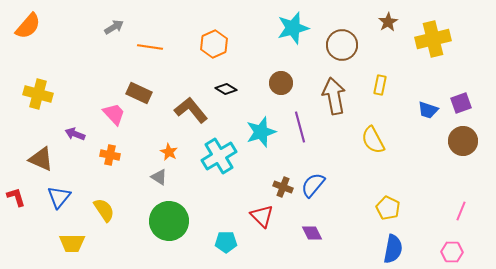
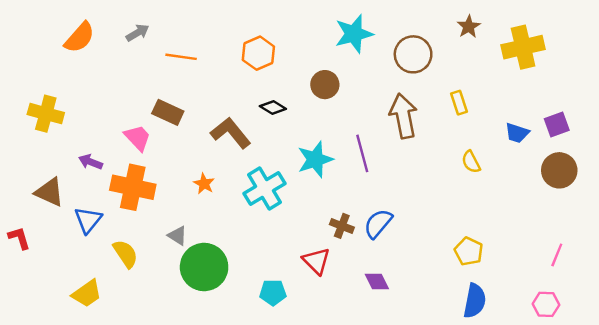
orange semicircle: (28, 26) -> (80, 37), moved
brown circle: (281, 83) -> (325, 85), moved
yellow rectangle: (380, 85) -> (459, 103), turned -30
yellow semicircle: (373, 140) -> (471, 162), moved, size x0.7
orange cross: (110, 155) -> (133, 187), size x1.8
gray triangle: (159, 177) -> (177, 236), moved
blue triangle: (59, 197) -> (88, 220), moved
yellow trapezoid: (72, 243) -> (87, 294), turned -36

